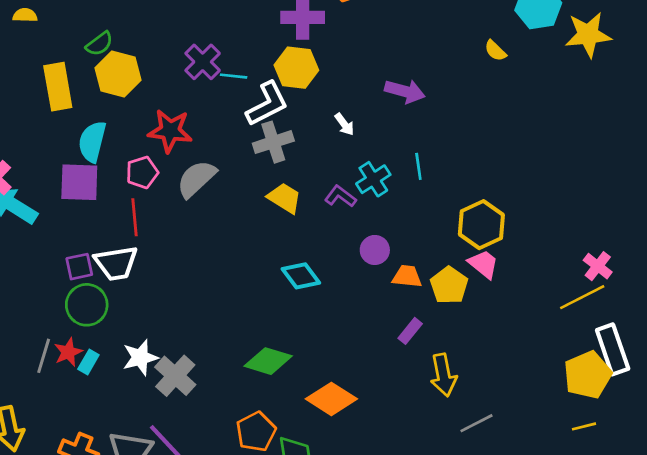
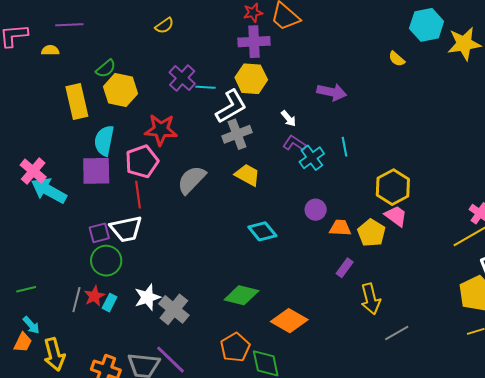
pink pentagon: (142, 172) -> (142, 161), size x1.4
gray semicircle: (196, 179) -> (192, 180), moved
purple L-shape: (340, 196) -> (294, 143), moved

